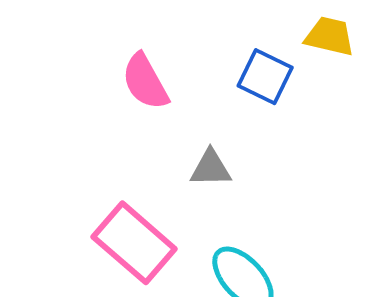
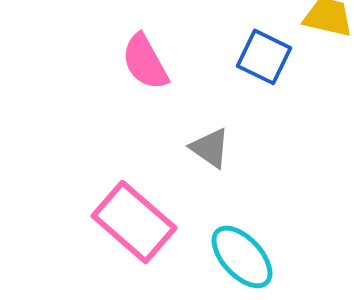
gray triangle: (211, 168) -> (210, 148), turned 36

